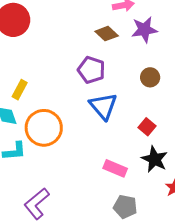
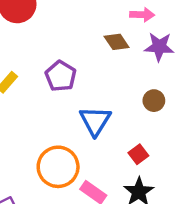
purple pentagon: (91, 70) -> (61, 76), moved
orange circle: (44, 128) -> (58, 167), moved

